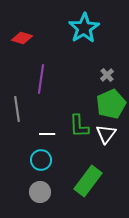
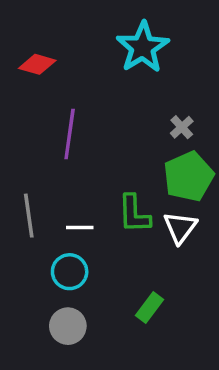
gray line: (17, 109) -> (29, 216), moved
green rectangle: (88, 181) -> (149, 307), size x0.6

